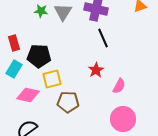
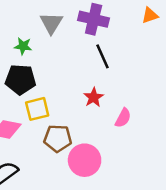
green star: (41, 11) -> (23, 46), moved
pink circle: (123, 119) -> (85, 160), moved

